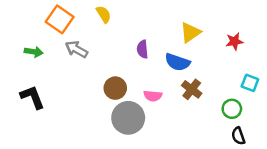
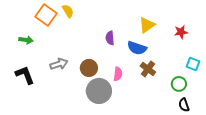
yellow semicircle: (104, 14) -> (68, 11), moved
gray arrow: (76, 49) -> (59, 64), moved, turned 132
pink semicircle: (153, 96) -> (118, 74), turned -88

